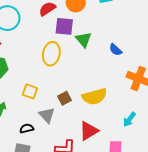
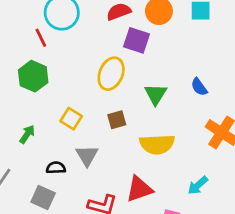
green triangle: (84, 40) -> (156, 94), moved
brown square: (64, 98) -> (117, 120), moved

